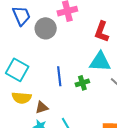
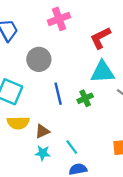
gray circle: (46, 28) -> (39, 59), moved
red L-shape: (102, 32) -> (100, 38), turned 50

